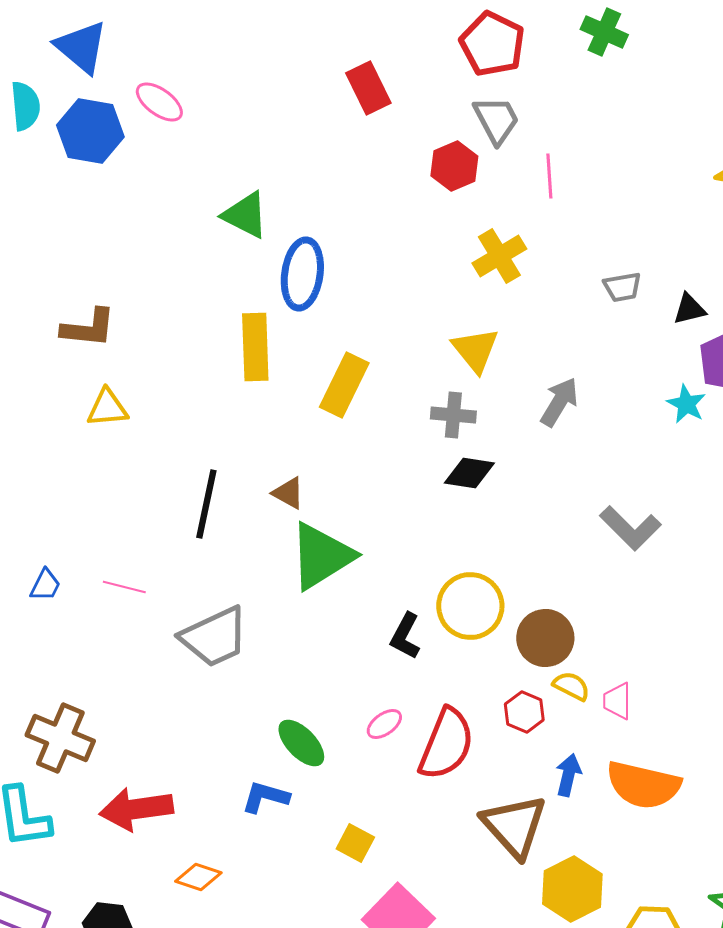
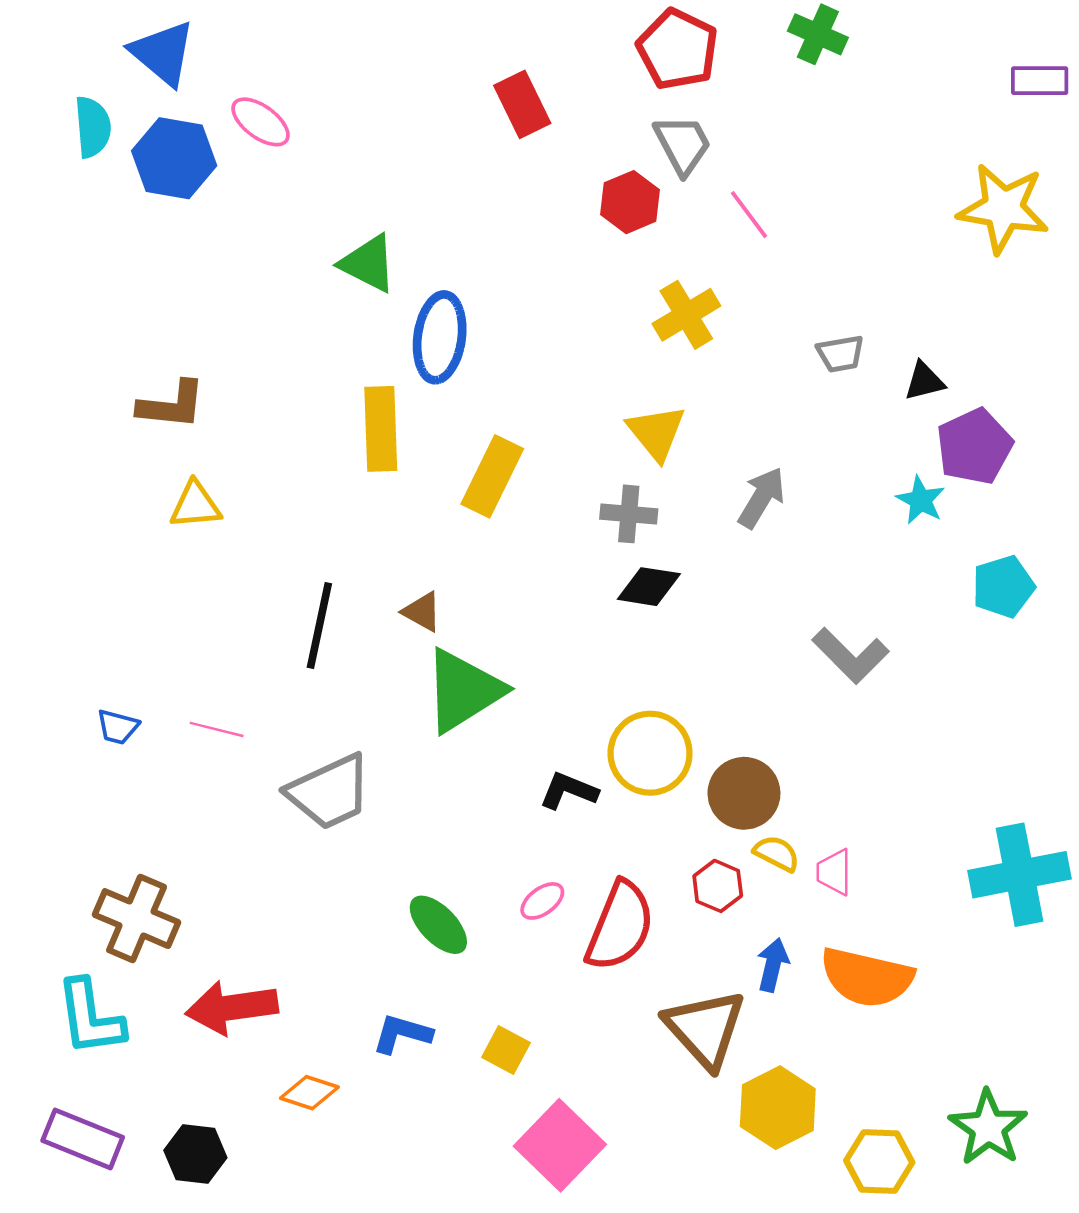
pink line: (549, 176) -> (749, 215), turned -33
blue trapezoid: (45, 585) -> (118, 727), turned 78
black L-shape: (405, 636) -> (569, 791), turned 84
blue L-shape: (265, 797) -> (402, 1034), moved

